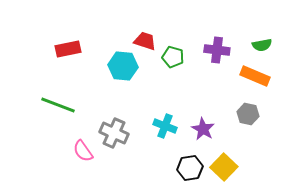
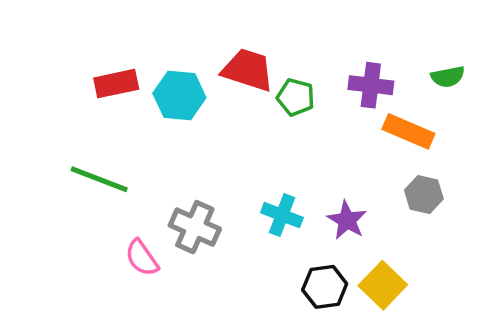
red trapezoid: (145, 41) -> (248, 70), size x1.4
cyan hexagon: (123, 66) -> (179, 95), moved
orange rectangle: (255, 76) -> (408, 131), moved

